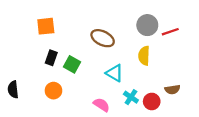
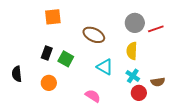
orange square: (46, 26) -> (53, 17), moved
black semicircle: (13, 89) -> (17, 74), moved
cyan cross: (131, 97) -> (133, 76), moved

